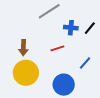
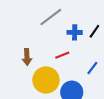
yellow circle: (26, 73) -> (46, 80), moved

